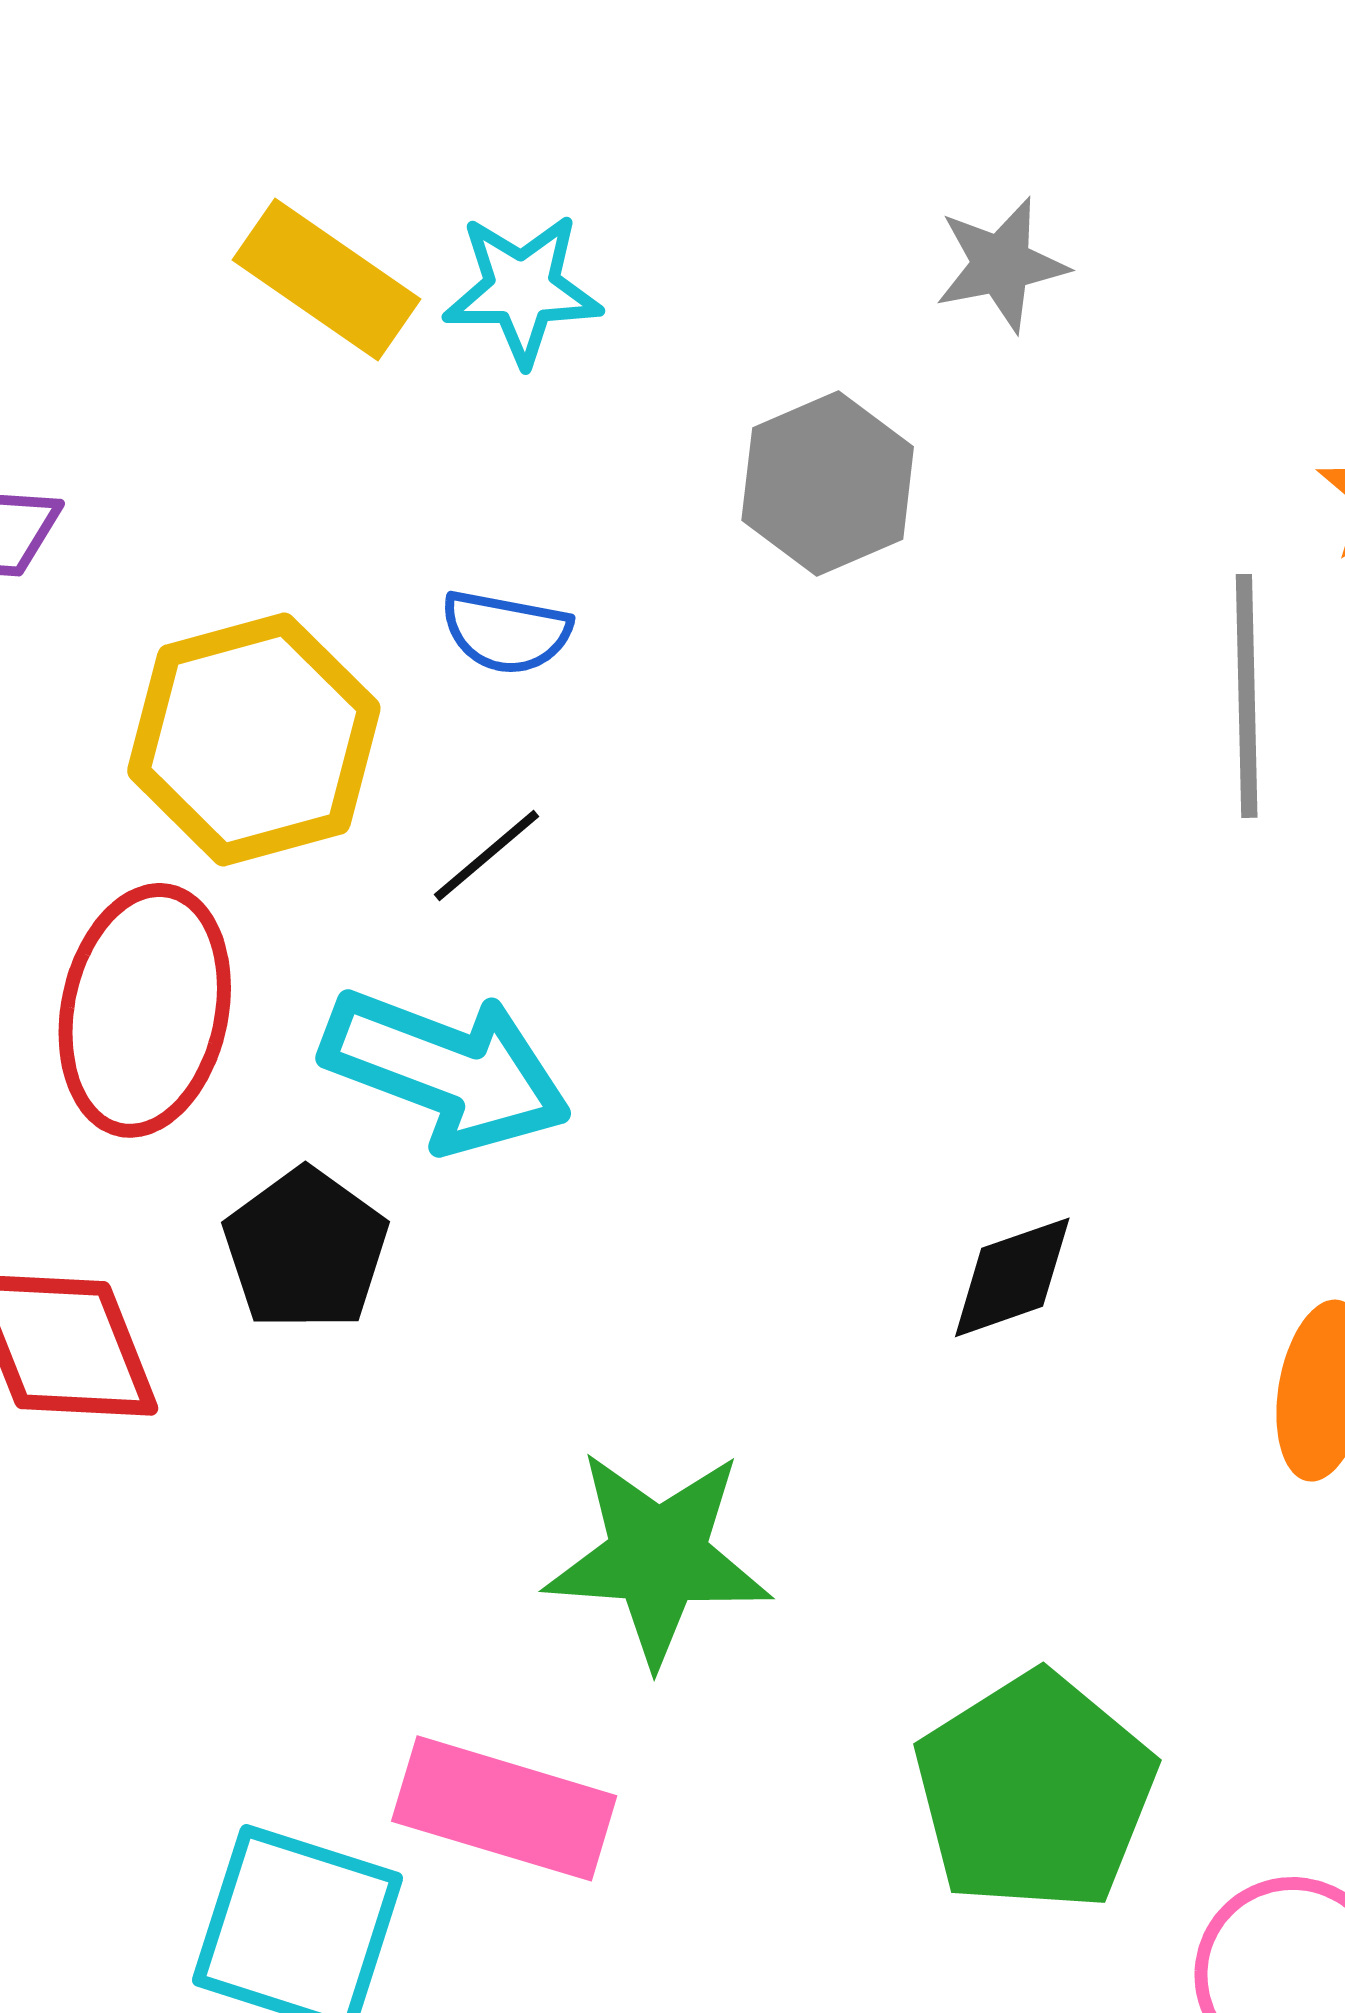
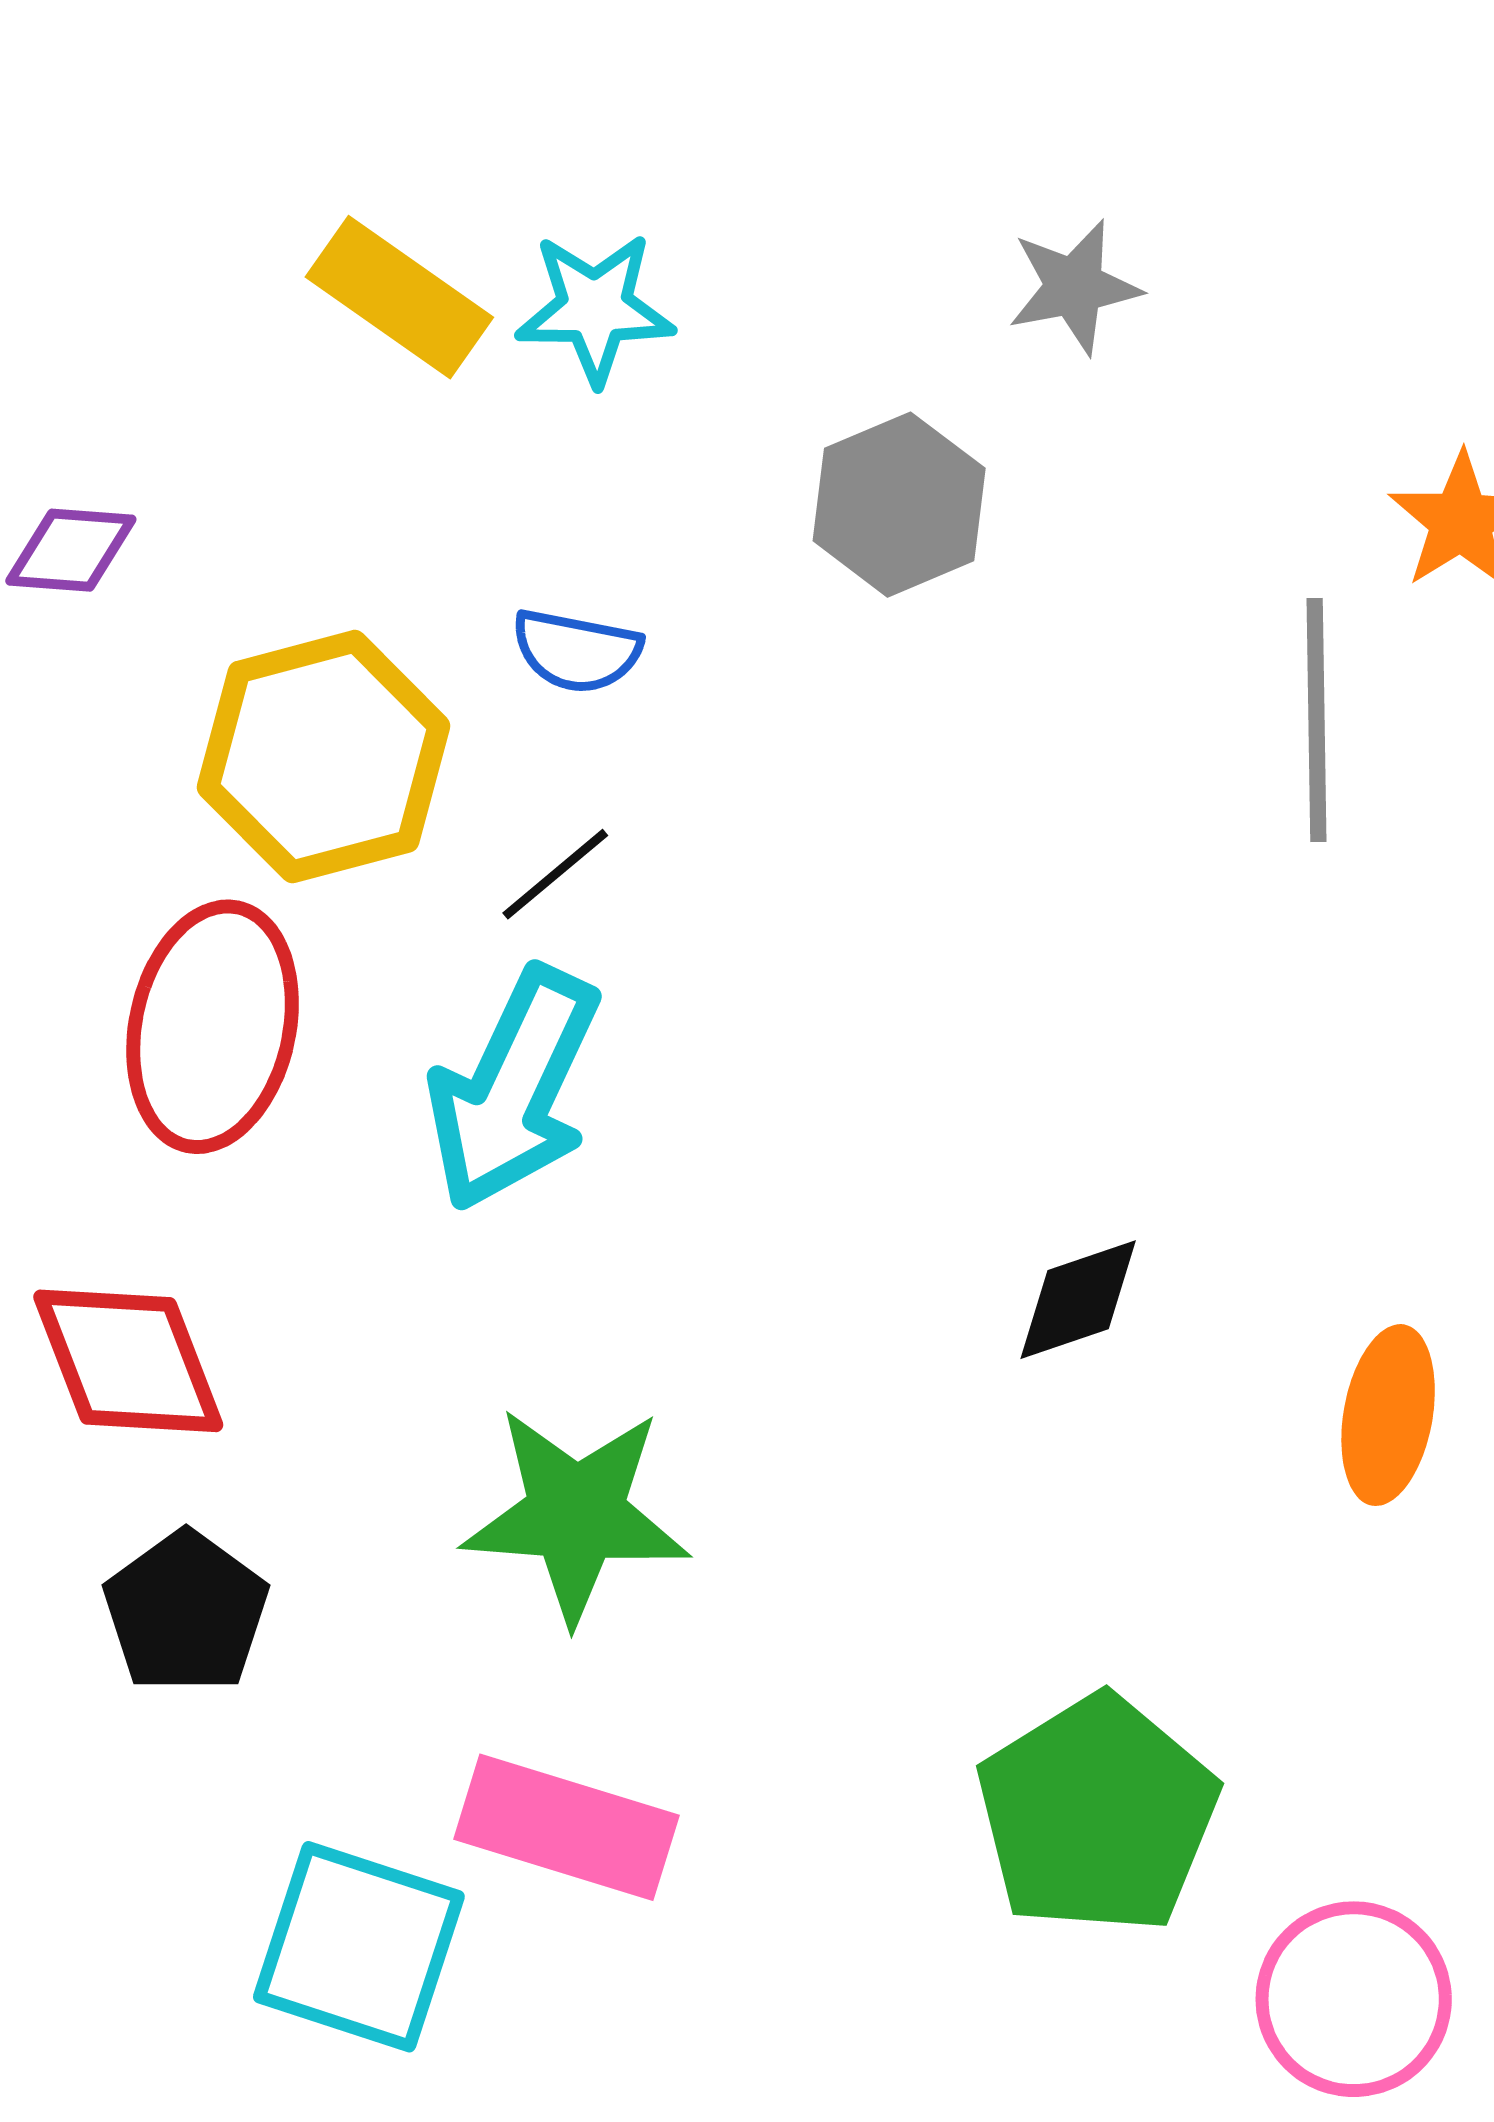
cyan arrow: (446, 1070) -> (513, 1089), turned 94
black pentagon: (306, 1249) -> (186, 1612), moved
green star: (658, 1557) -> (576, 1514), moved

